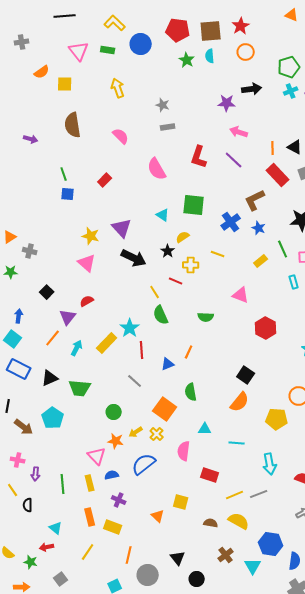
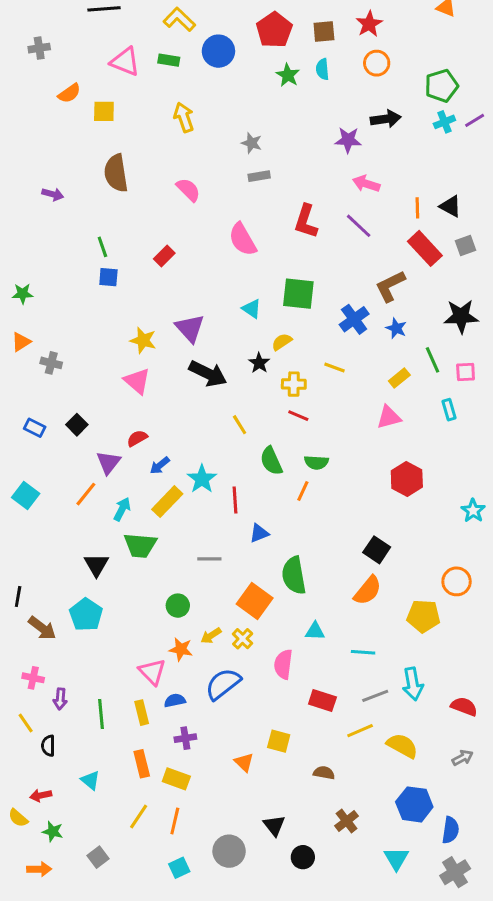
red pentagon: (178, 30) -> (274, 30), turned 30
brown square: (211, 31) -> (324, 31), size x0.7
pink triangle: (79, 51) -> (125, 62), turned -30
green star: (11, 272) -> (23, 294), moved
red line: (176, 281) -> (298, 416), moved
pink triangle: (241, 295) -> (389, 417), moved, turned -36
green semicircle: (161, 315) -> (271, 461), moved
blue arrow: (19, 316) -> (160, 465), moved, turned -136
red line: (142, 350) -> (235, 500), moved
orange line: (189, 352) -> (303, 491), moved
blue rectangle: (19, 369) -> (35, 428), moved, size x0.6
black triangle: (50, 378) -> (96, 565), moved, turned -36
gray line: (135, 381) -> (209, 559), turned -42
green trapezoid: (80, 388) -> (140, 545), moved
green semicircle: (191, 392) -> (294, 575), size x1.4
gray line: (259, 494) -> (375, 696), moved
purple cross: (119, 500) -> (185, 738), turned -32
yellow semicircle: (239, 521) -> (402, 746), moved
red arrow: (47, 547) -> (41, 795), moved
orange line: (129, 555) -> (175, 821), moved
cyan triangle: (253, 566) -> (396, 859), moved

